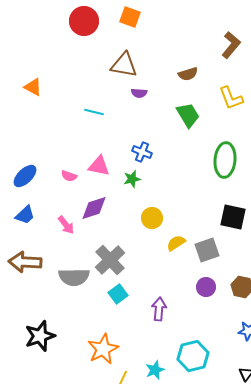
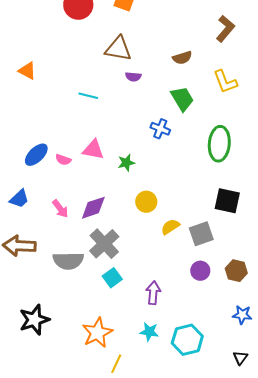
blue cross: (142, 152) -> (160, 129), moved
blue ellipse: (25, 176) -> (36, 155), moved
purple diamond: (94, 208) -> (93, 208), moved
cyan star: (155, 370) -> (149, 332), moved, turned 30

